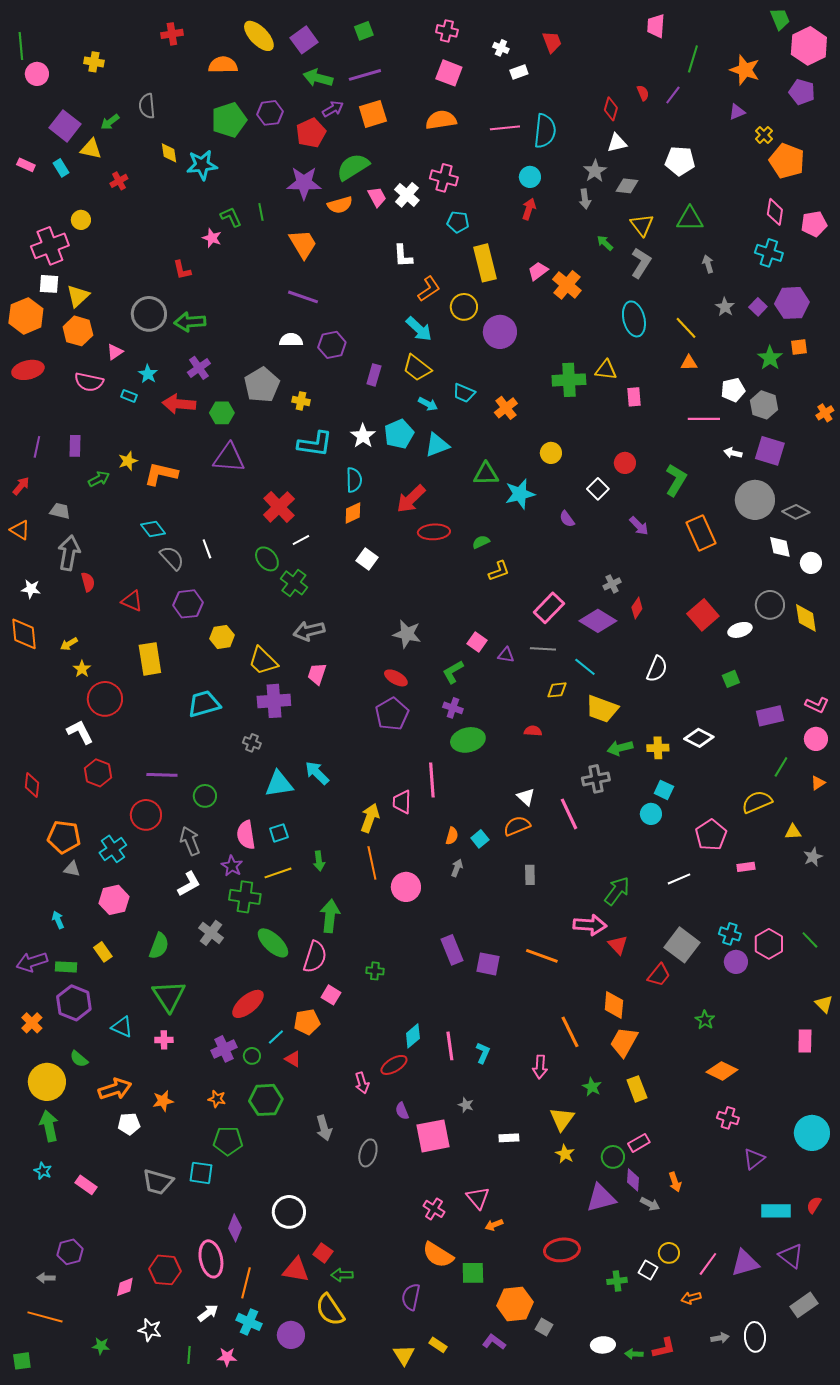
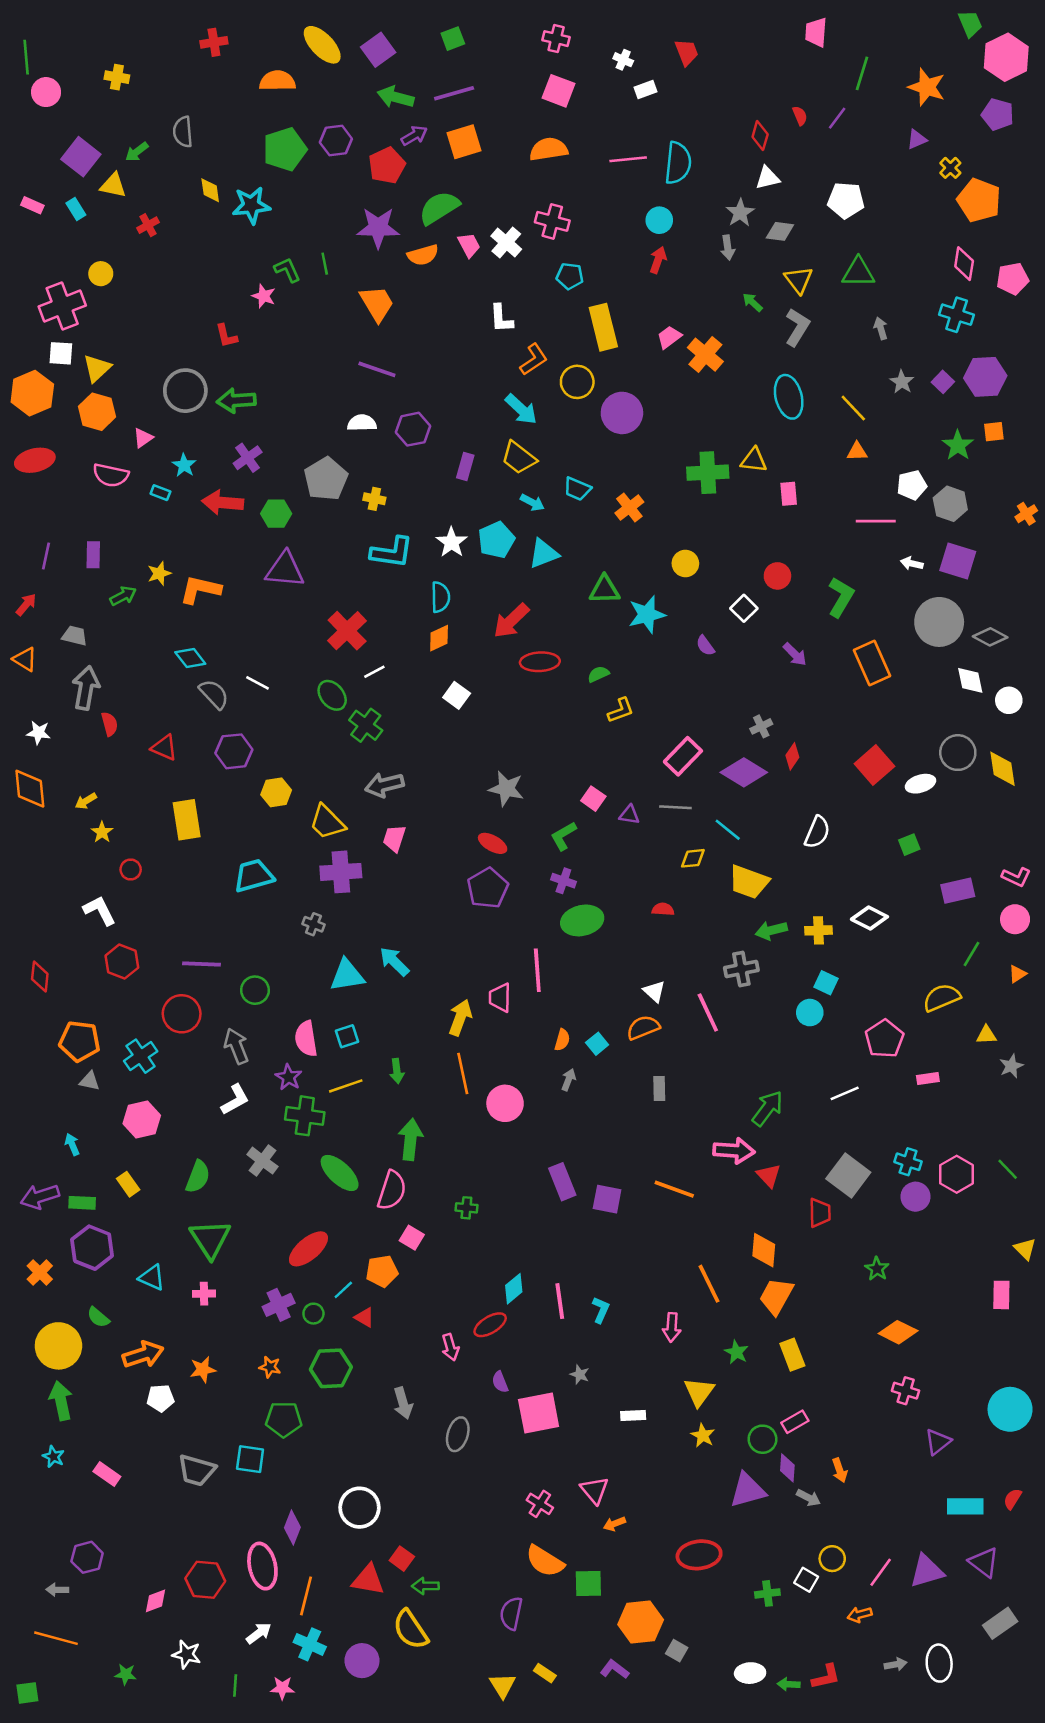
white line: (207, 549) -> (257, 683), turned -42
red circle: (105, 699) -> (131, 869), size x0.5
red trapezoid: (659, 975) -> (820, 1213), turned -40

